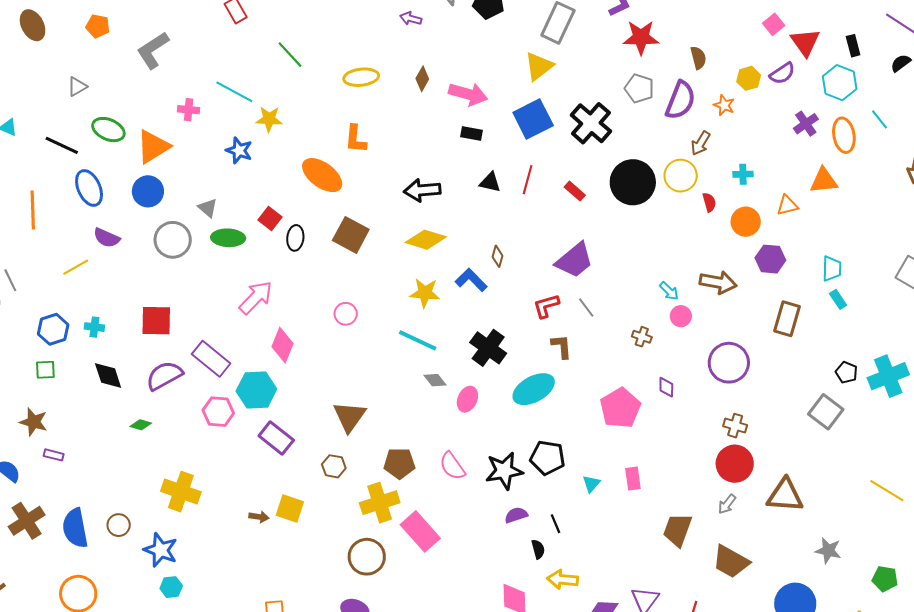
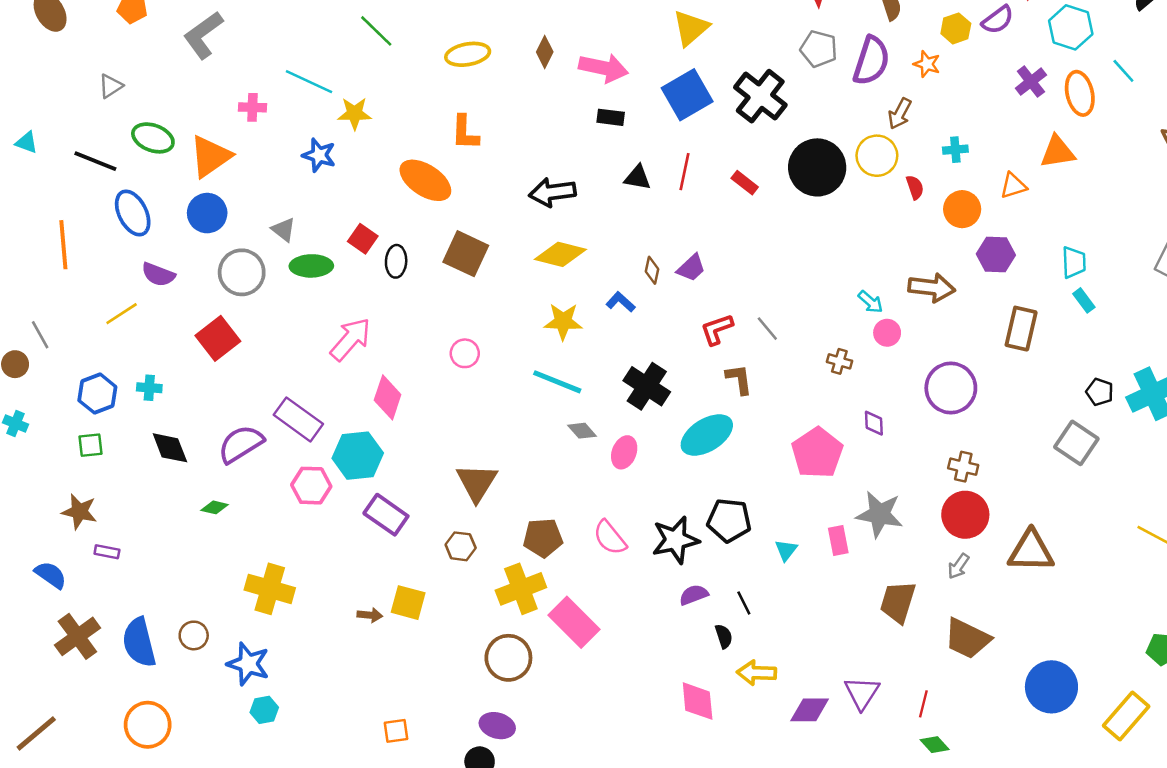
purple trapezoid: (574, 260) -> (691, 268), moved, size x0.6
blue L-shape: (471, 280) -> (621, 302), size x0.7
red square: (156, 321) -> (218, 338), moved, turned -36
gray star: (828, 550) -> (880, 514), moved, size x1.4

